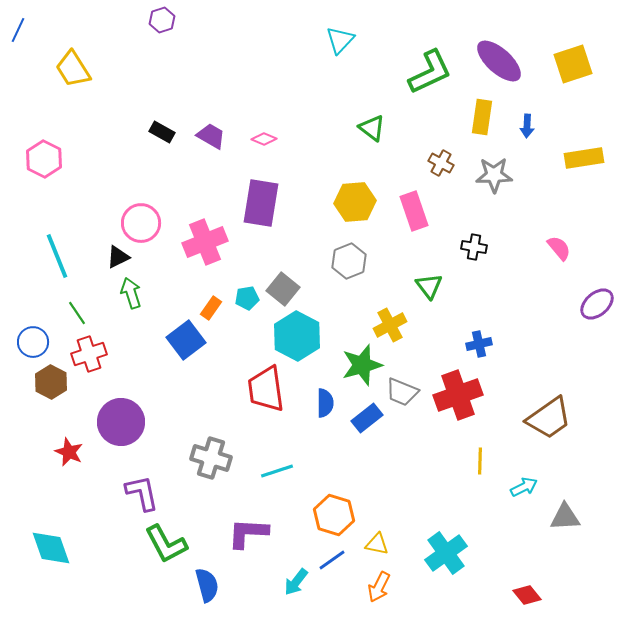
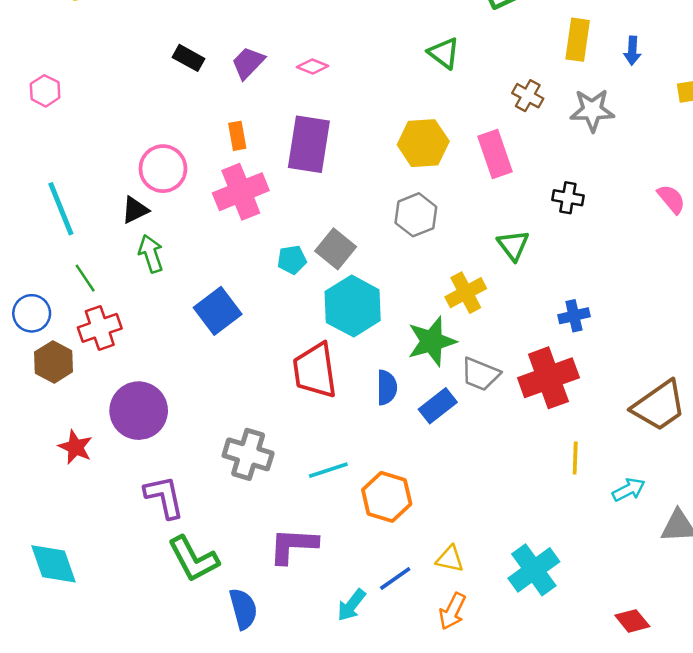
purple trapezoid: (211, 136) -> (248, 63), turned -76
pink hexagon: (44, 159) -> (45, 91), size x0.7
orange rectangle: (211, 308) -> (237, 136), moved, turned -45
orange hexagon: (334, 515) -> (387, 497), moved

